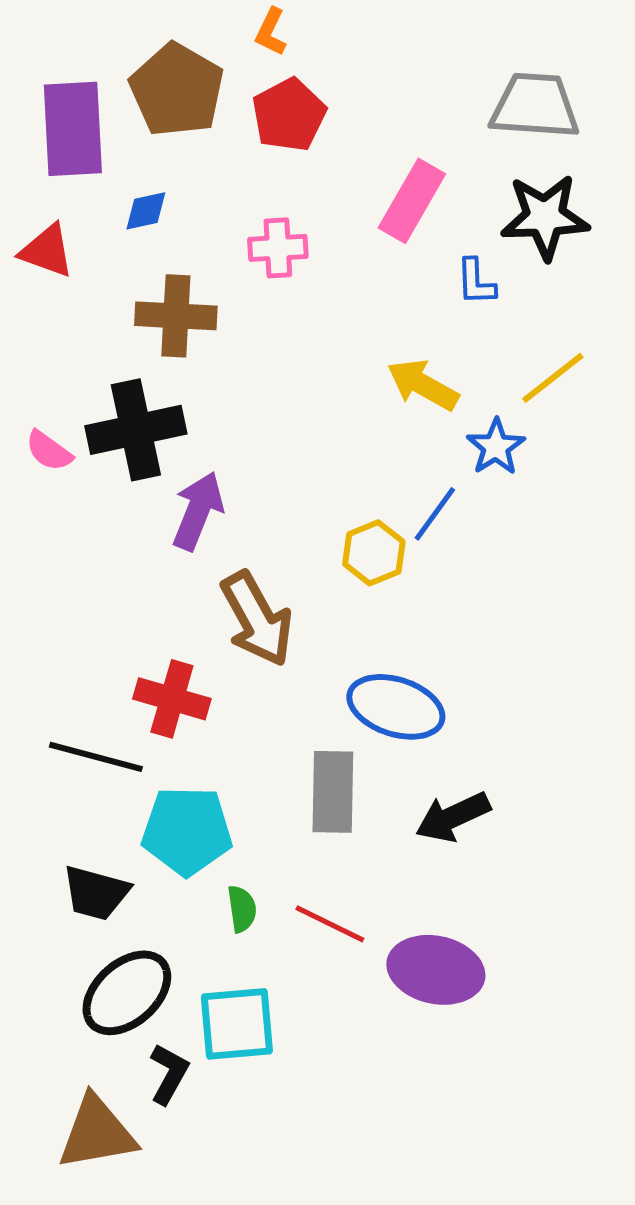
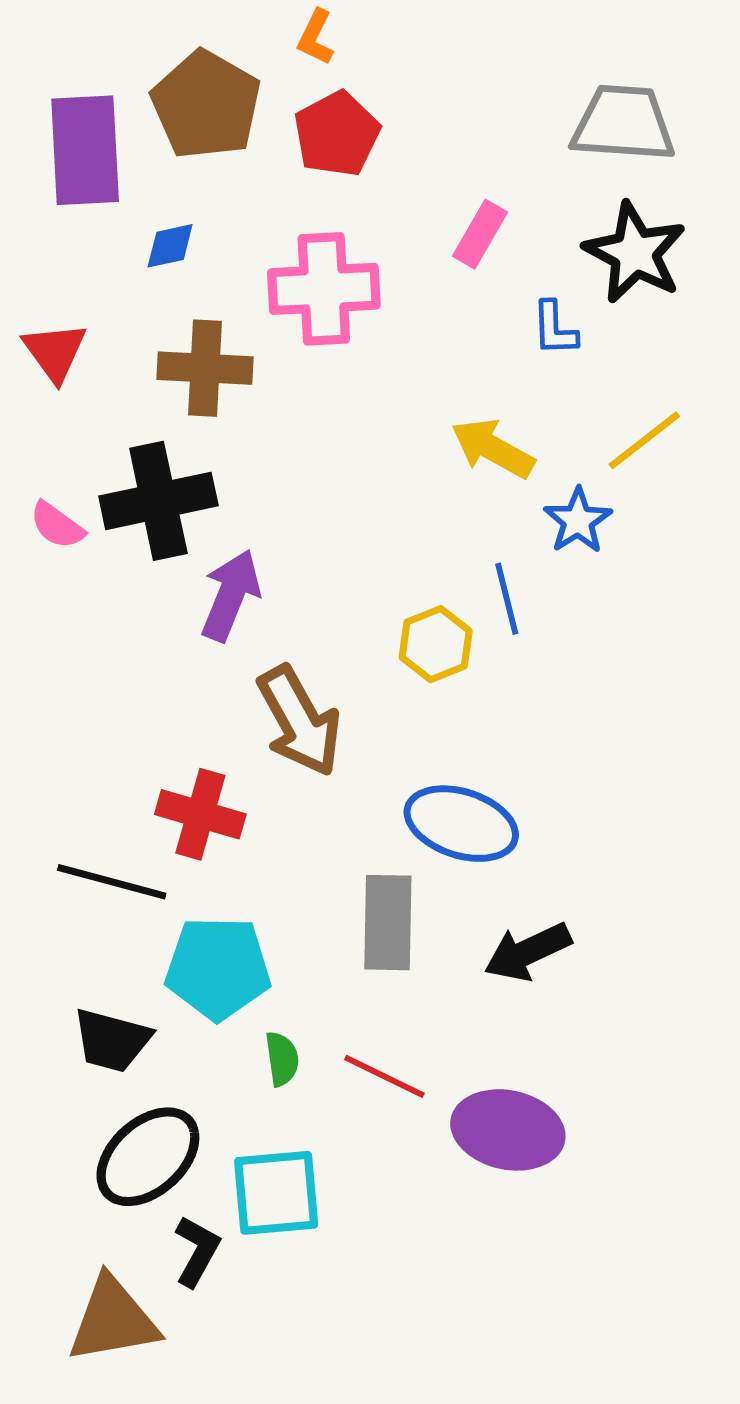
pink rectangle: (412, 201) -> (480, 234), size x0.7
black star: (545, 217) -> (635, 253), turned 30
pink cross: (278, 248) -> (324, 289), size x1.6
red triangle: (47, 251) -> (55, 352), moved, turned 34
blue line: (435, 514) -> (507, 599), turned -50

